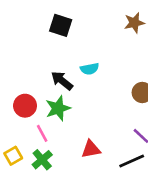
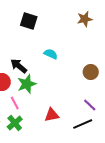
cyan semicircle: (90, 69) -> (51, 54), turned -144
black arrow: (62, 81) -> (19, 66), moved

